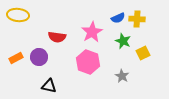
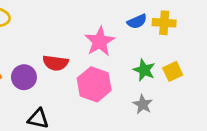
red semicircle: (57, 37) -> (55, 63), moved
green star: (123, 41) -> (144, 70), moved

